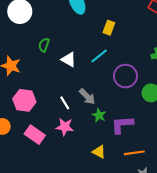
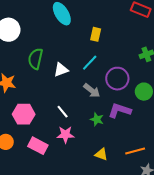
green semicircle: (44, 45) -> (36, 59), size x1.5
white triangle: (69, 60) -> (61, 70), turned -42
gray arrow: (87, 97) -> (92, 91), moved
purple L-shape: (122, 125) -> (120, 110), moved, turned 30

